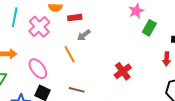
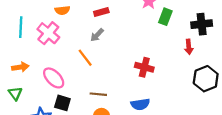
red rectangle: (75, 18) -> (101, 12), moved
red cross: (123, 71) -> (144, 67), turned -30

